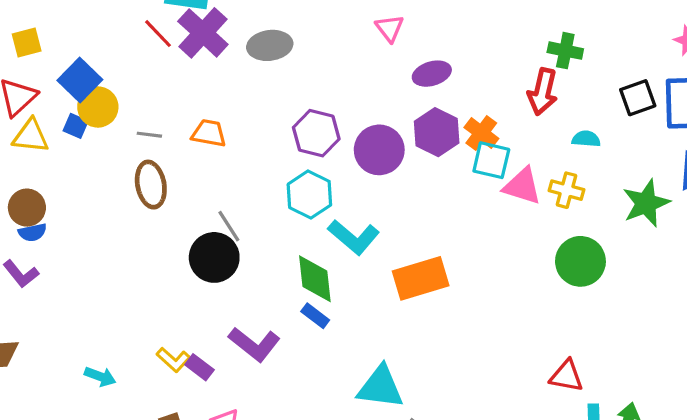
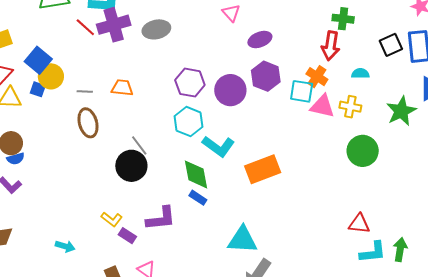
purple cross: (203, 33) -> (114, 25), turned 36
orange cross: (481, 133) -> (317, 77), moved
purple L-shape: (254, 344) -> (161, 219), turned -40
yellow L-shape: (173, 360) -> (112, 219), moved

